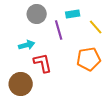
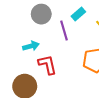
cyan rectangle: (73, 14) -> (78, 14), turned -32

